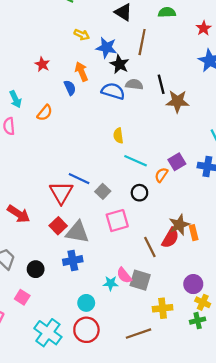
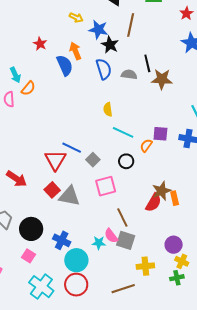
gray semicircle: (134, 84) -> (129, 74), moved
blue semicircle: (70, 88) -> (65, 65), size x1.5
blue semicircle: (113, 91) -> (104, 69), turned 55
orange semicircle: (45, 113) -> (28, 88), moved
purple square: (177, 162) -> (160, 134), turned 35
brown line: (150, 247) -> (122, 217), moved
blue cross: (73, 260) -> (62, 240), moved, turned 36
black circle: (36, 269) -> (31, 229), size x1.5
pink square: (22, 297) -> (28, 256), moved
cyan circle: (86, 303) -> (76, 260), size x1.5

